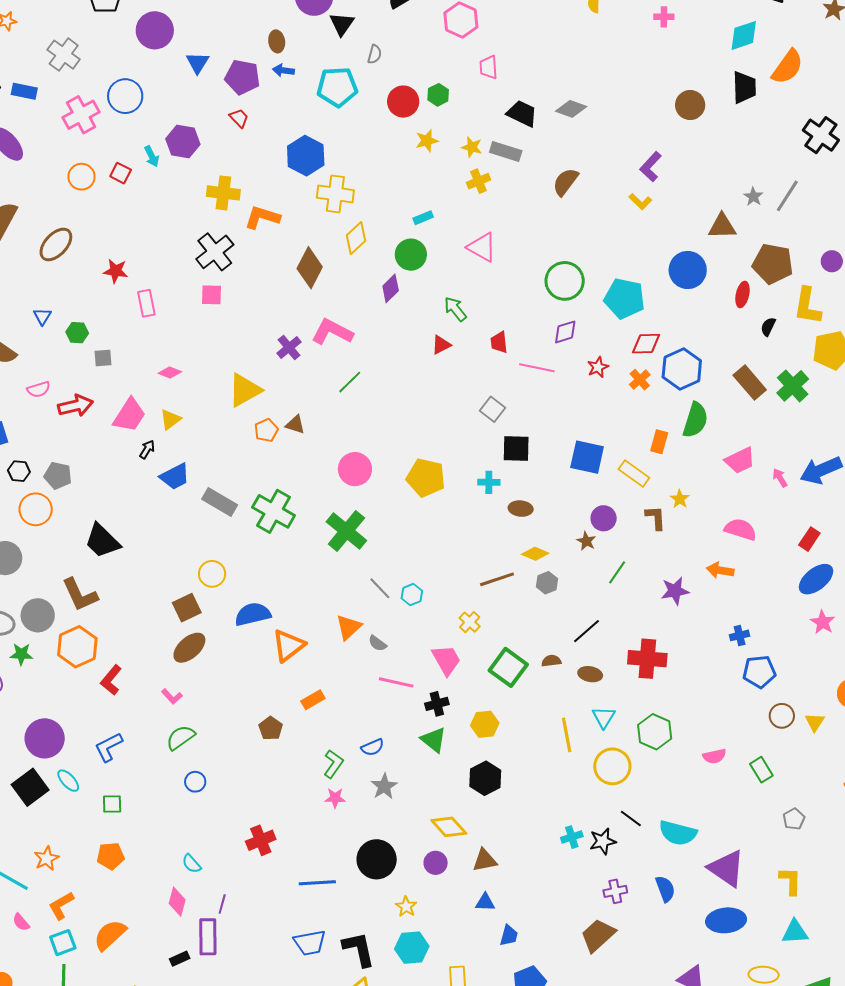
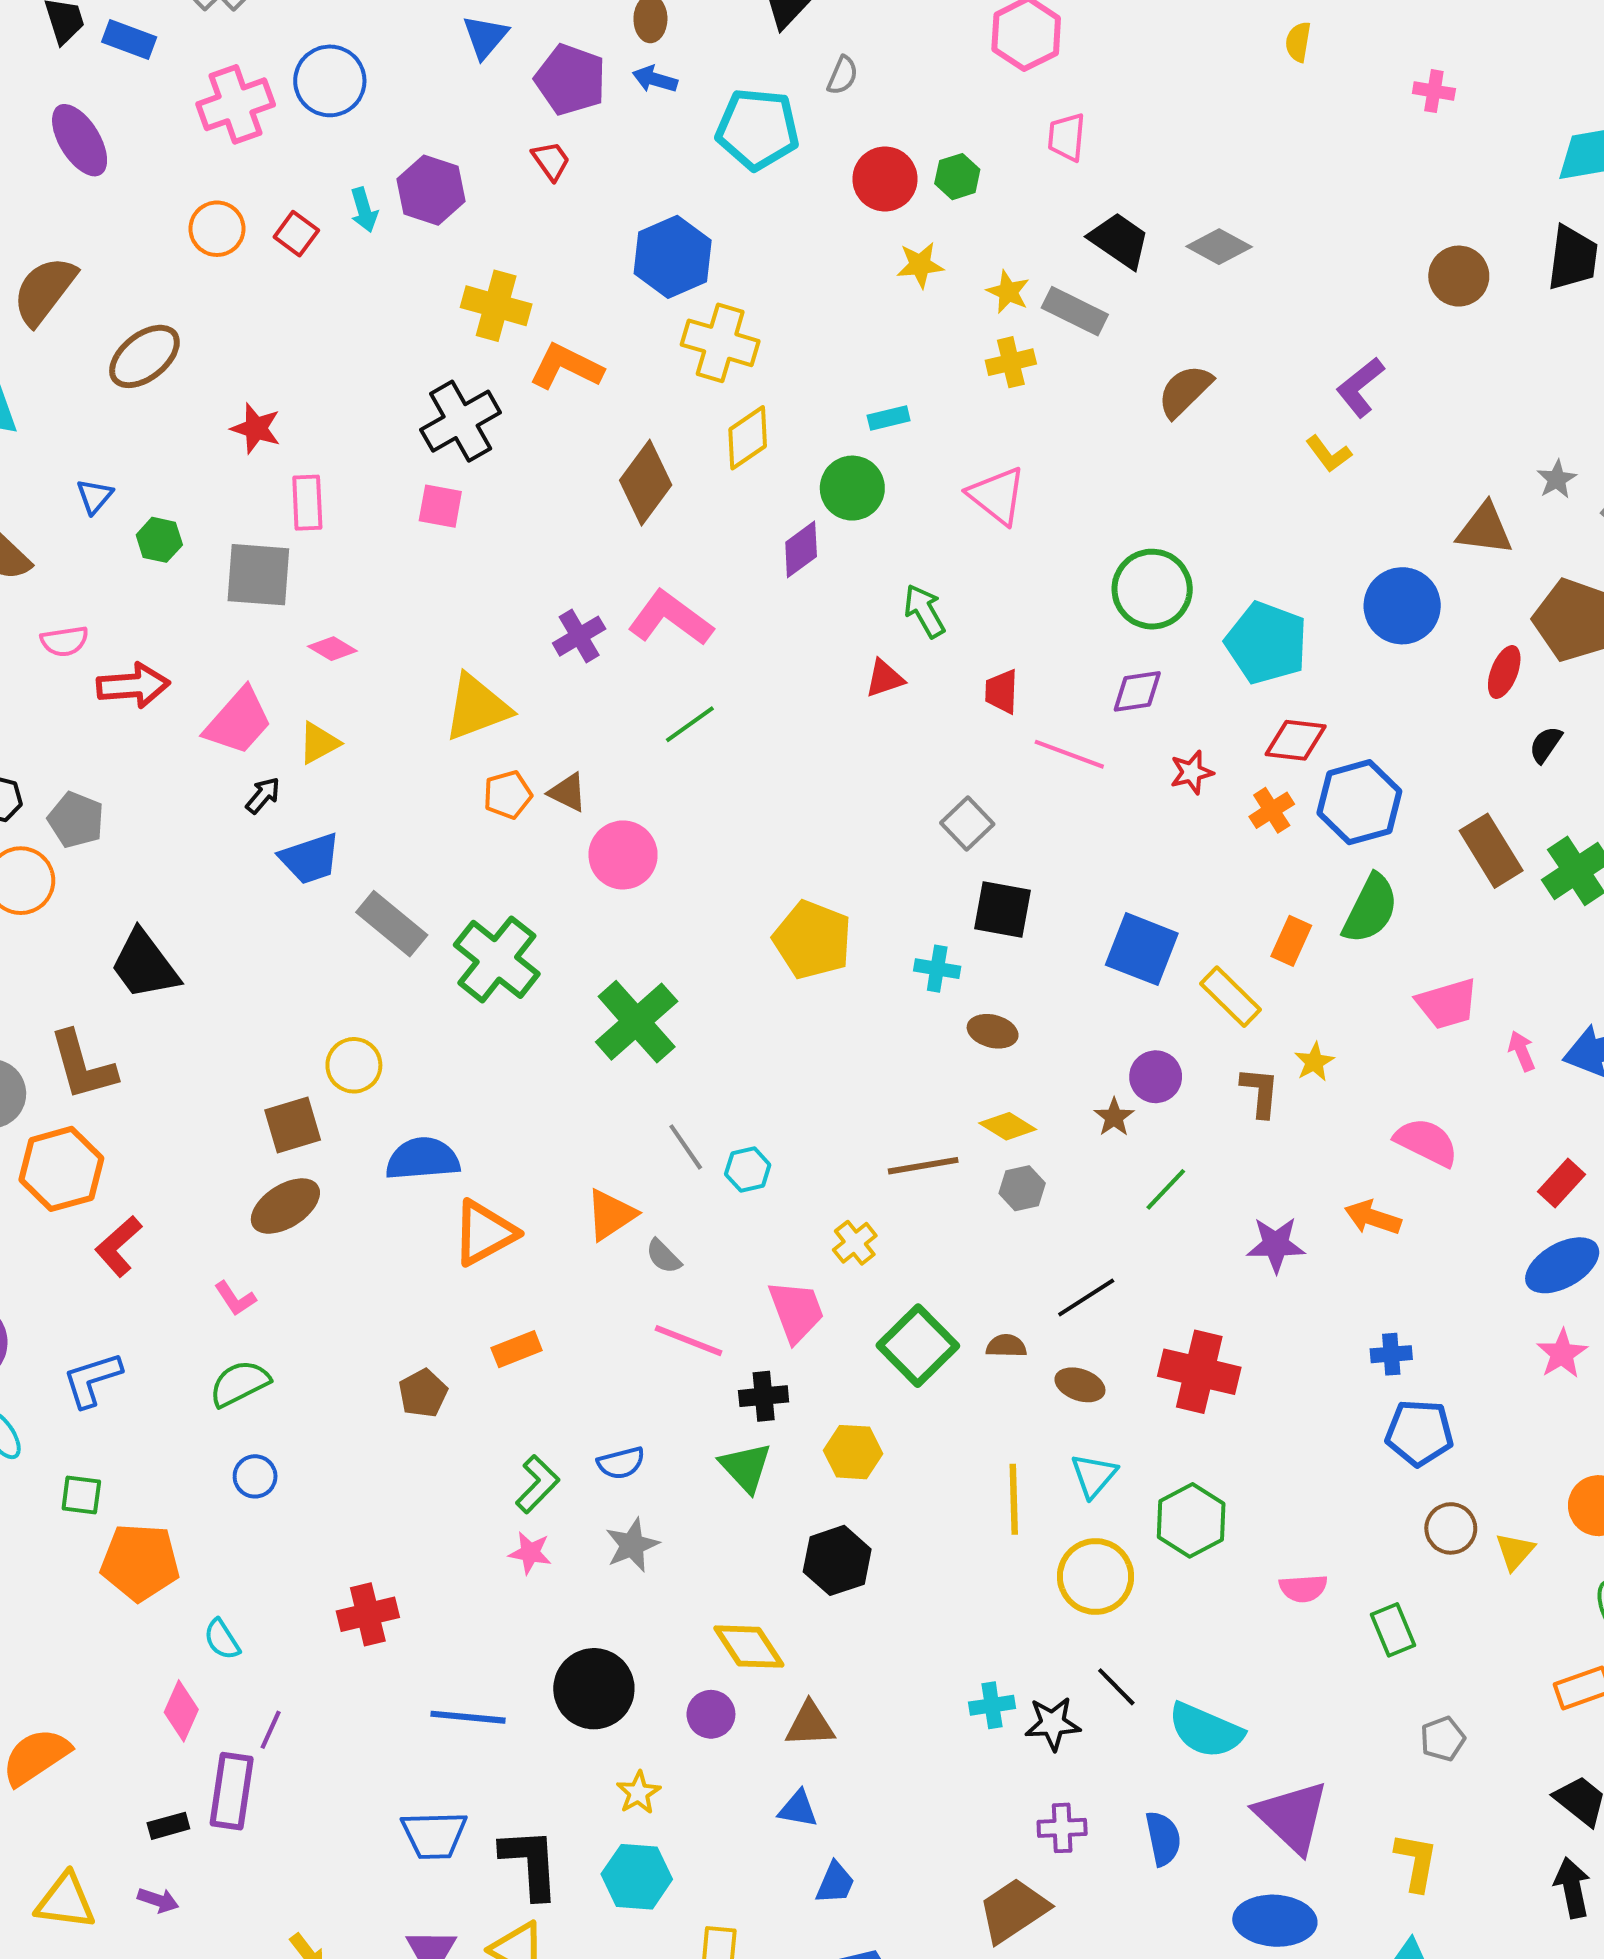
gray square: (103, 358) -> (258, 575), moved, size x1.8
pink circle: (355, 469) -> (623, 855), moved
orange pentagon: (111, 856) -> (140, 1562), moved, size x1.4

